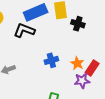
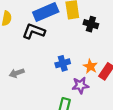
purple star: (82, 81) -> (80, 85), moved

